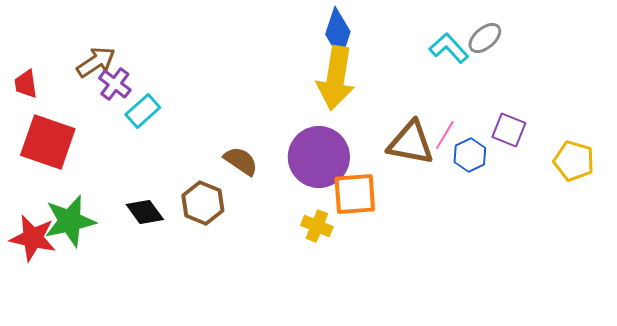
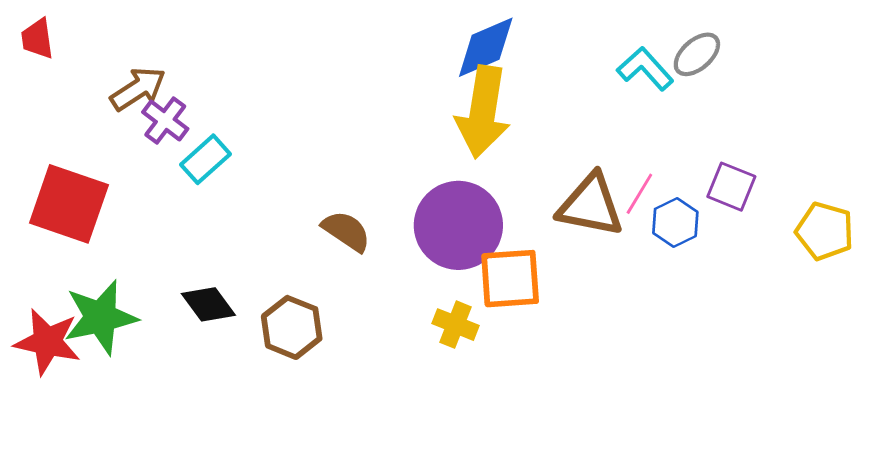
blue diamond: (338, 33) -> (486, 47), turned 48
red trapezoid: (26, 84) -> (37, 39), moved
brown hexagon: (203, 203) -> (292, 327), moved

